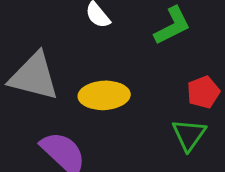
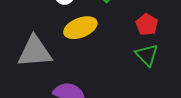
yellow ellipse: (104, 95) -> (80, 28), moved

